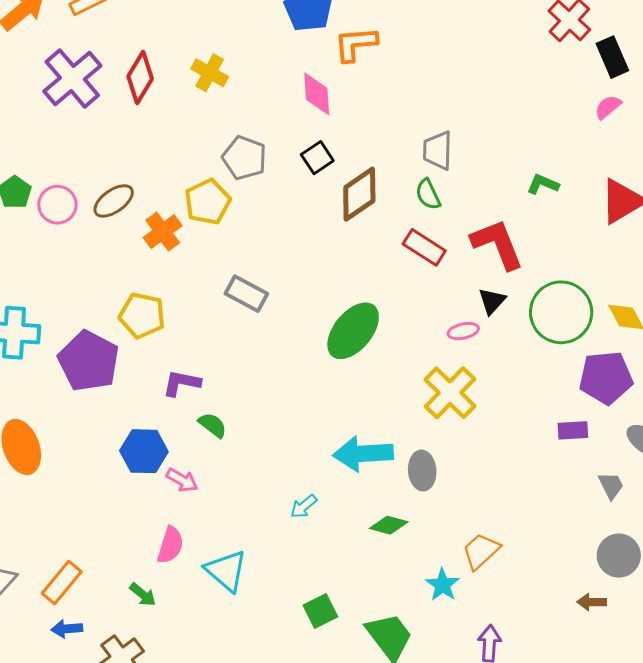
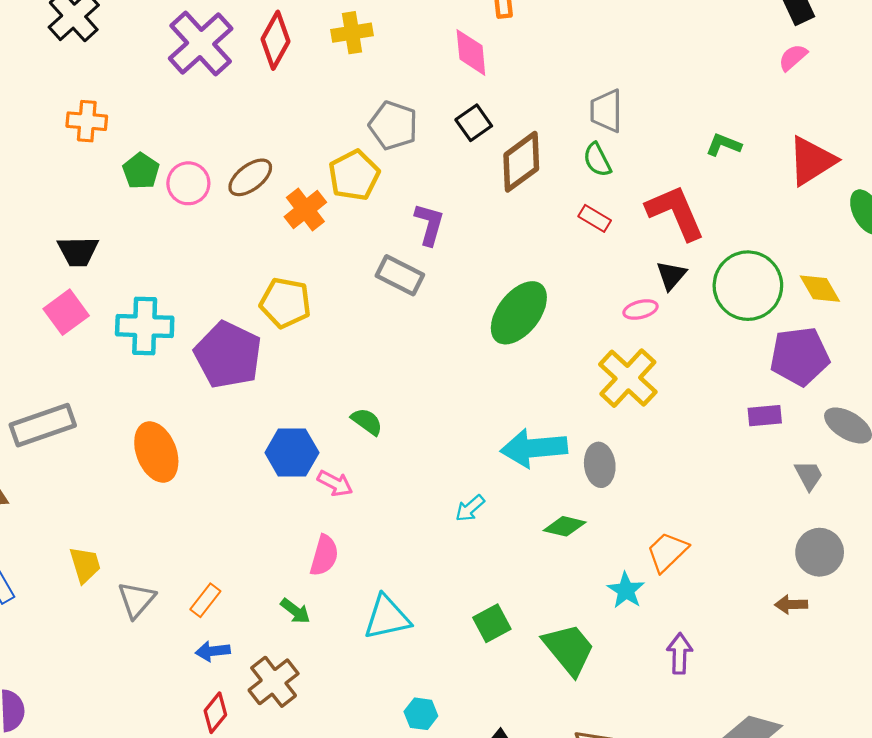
yellow cross: (210, 73) -> (352, 33), turned -36
red rectangle: (424, 247) -> (595, 218), size x0.7
purple L-shape: (181, 383) -> (429, 224), moved, turned 96
cyan triangle: (226, 571) -> (387, 617), moved, turned -51
orange rectangle: (62, 582) -> (205, 600), size x0.7

